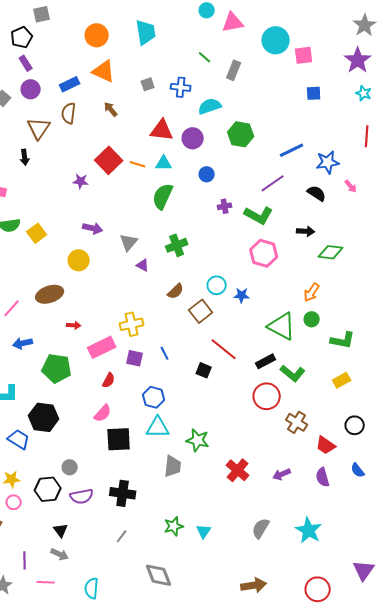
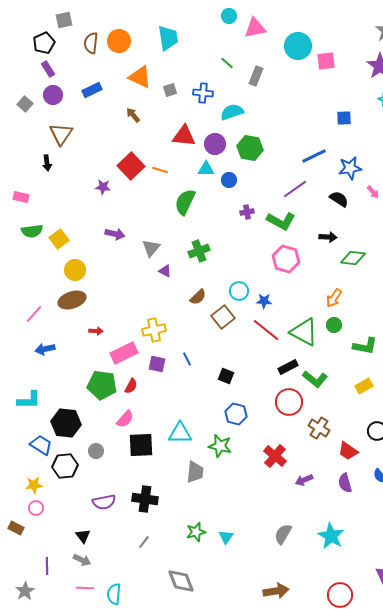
orange triangle: (104, 71) -> (140, 77), moved
blue square: (314, 93) -> (344, 118), moved
brown semicircle: (69, 113) -> (91, 43), moved
green hexagon: (241, 134) -> (250, 148), moved
cyan triangle: (164, 163) -> (206, 169), moved
yellow circle: (79, 260) -> (75, 270), moved
red line: (224, 349) -> (266, 330), moved
green pentagon: (57, 368) -> (102, 385), moved
blue hexagon: (154, 397) -> (236, 414), moved
gray circle: (70, 467) -> (96, 451), moved
red cross: (238, 470) -> (275, 456), moved
black hexagon: (48, 489) -> (65, 466), moved
pink line: (46, 582) -> (85, 588), moved

